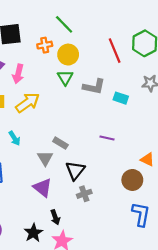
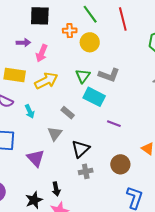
red line: (115, 51) -> (123, 19), moved
green triangle: (65, 78) -> (83, 76), moved
cyan rectangle: (121, 98) -> (94, 97), moved, size x1.5
gray rectangle: (60, 143) -> (68, 113), moved
brown circle: (132, 180) -> (120, 164), moved
purple triangle: (43, 188) -> (36, 158), moved

